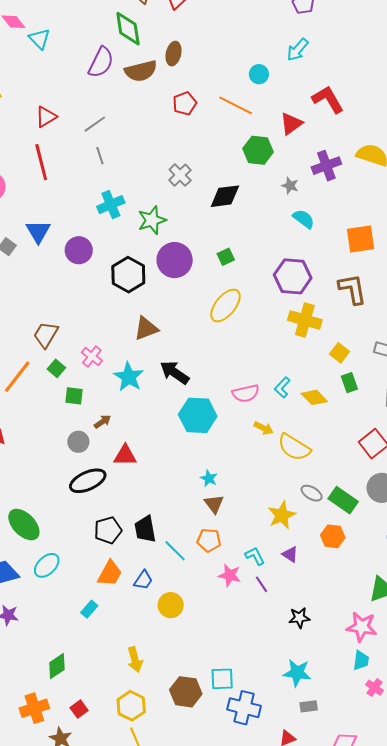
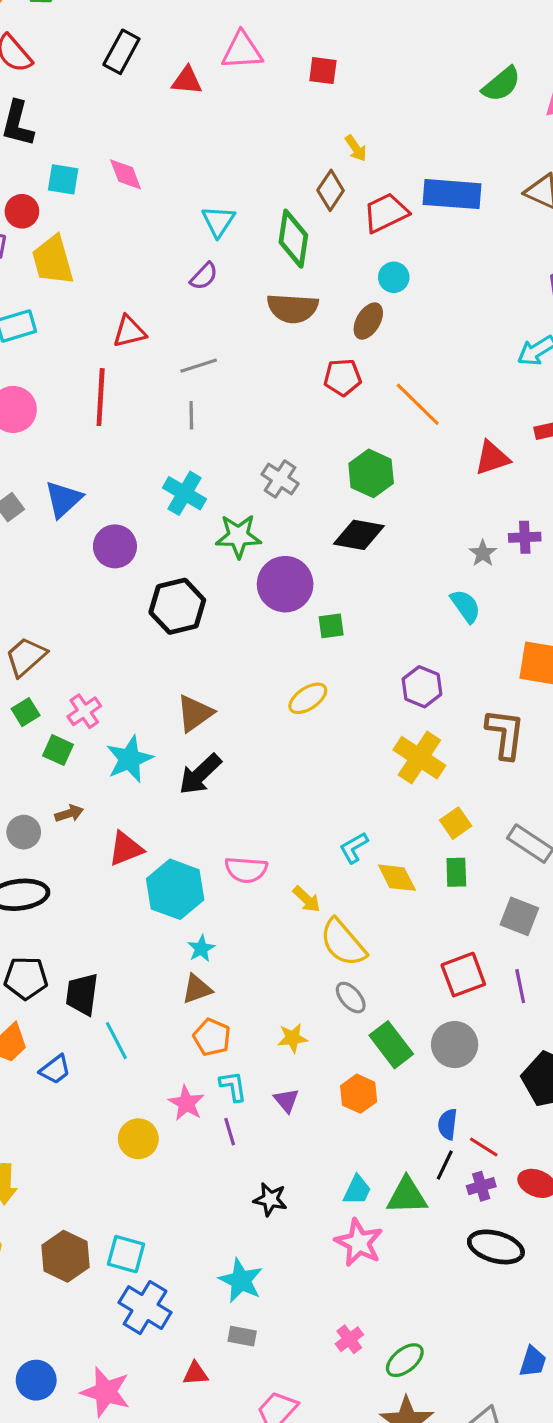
cyan triangle: (39, 39) -> (218, 221), moved
brown ellipse: (174, 54) -> (368, 321), moved
purple semicircle: (101, 62) -> (204, 276), moved, size x0.6
cyan circle: (259, 74) -> (394, 277), moved
green hexagon: (258, 150) -> (371, 473), moved
purple cross: (326, 166) -> (525, 537), size x0.7
gray cross: (180, 175) -> (280, 479), moved, turned -30
gray star: (290, 186) -> (483, 553), moved
cyan cross: (111, 205) -> (185, 493), turned 36
purple circle: (175, 260) -> (285, 584), moved
purple hexagon: (293, 276) -> (422, 687), size x0.7
yellow ellipse: (225, 305) -> (308, 698), size x0.7
brown triangle: (146, 328) -> (195, 713), moved, turned -32
black arrow: (175, 372) -> (200, 774), turned -96
pink semicircle: (246, 393) -> (246, 870), moved
green square: (74, 396) -> (58, 750), moved
cyan hexagon: (198, 415) -> (175, 889), moved
red triangle: (125, 455) -> (126, 849), moved, turned -40
gray ellipse: (312, 493) -> (351, 998), moved
brown triangle: (214, 504) -> (197, 989), turned 30
yellow star: (282, 515) -> (292, 1038), size x0.7
orange pentagon: (209, 540) -> (212, 1037), moved
yellow circle: (171, 605) -> (138, 1139), moved
cyan trapezoid: (361, 660) -> (357, 1190), moved

